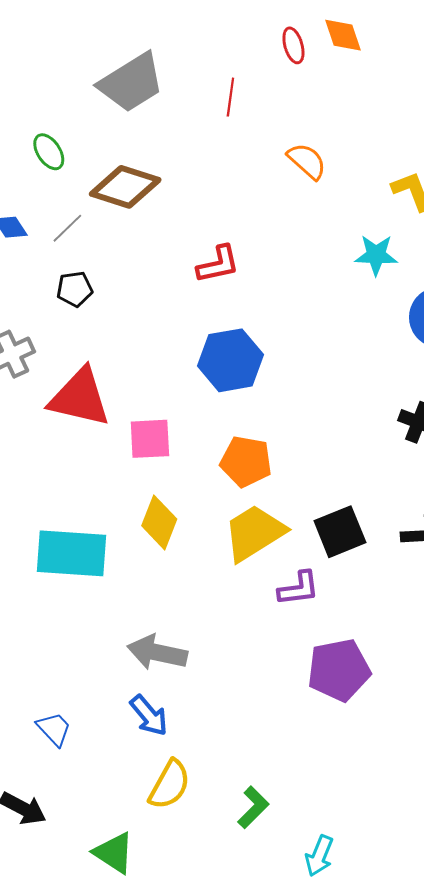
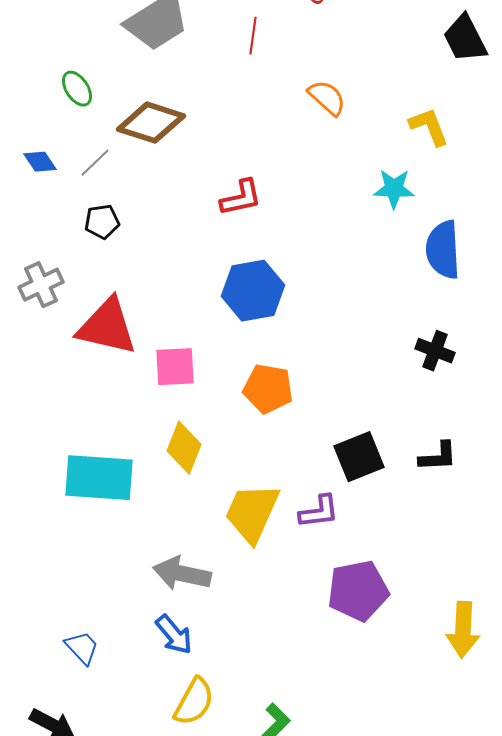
yellow trapezoid: (254, 533) -> (252, 513), moved, turned -34

